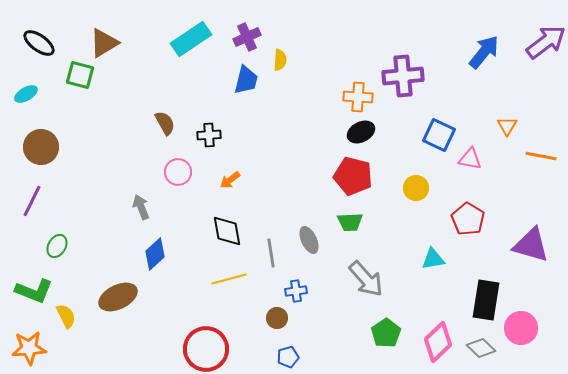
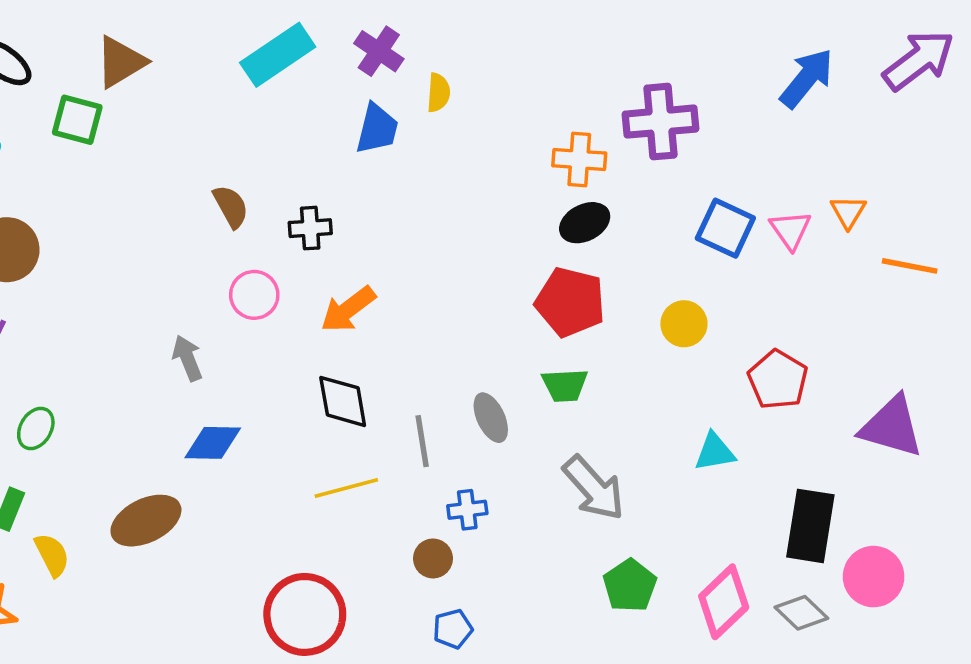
purple cross: (247, 37) -> (379, 51), turned -32
pink triangle: (470, 159) -> (790, 230), moved, turned 45
orange arrow: (230, 180) -> (348, 309), size x1.5
blue diamond: (155, 254) -> (213, 443), turned 44

